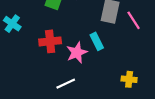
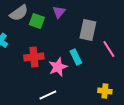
pink line: (134, 20) -> (109, 49), moved

